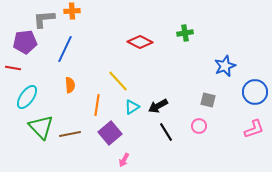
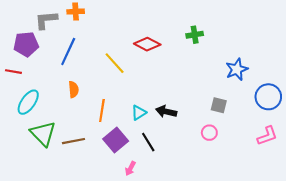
yellow line: (118, 81) -> (115, 63), moved
black arrow: (158, 106) -> (166, 112), turned 42
black line: (166, 132) -> (148, 142), moved

